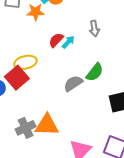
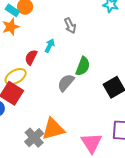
red semicircle: (56, 40) -> (31, 57), moved

